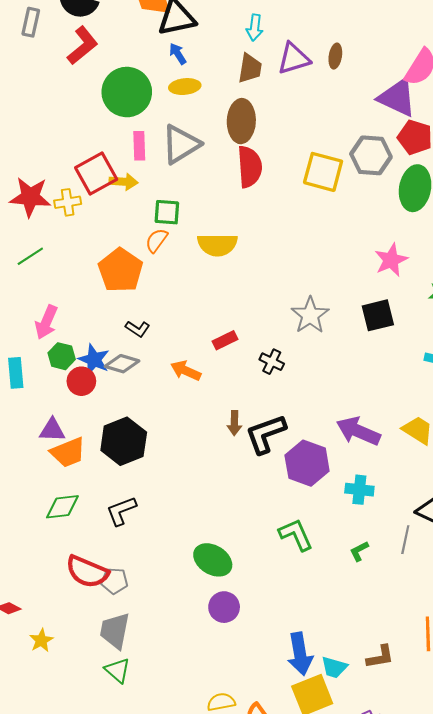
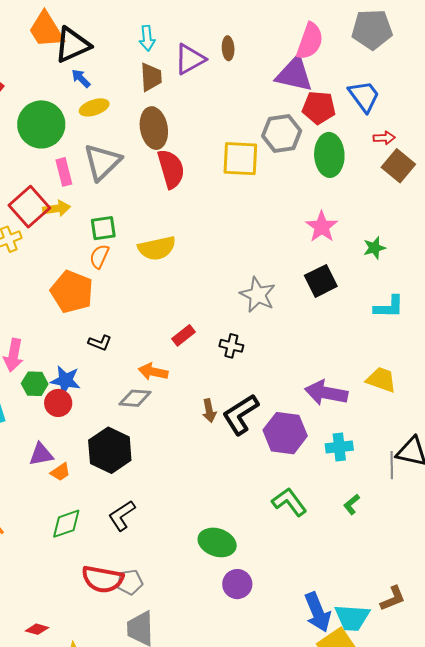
gray diamond: (122, 364) -> (135, 398), moved
orange trapezoid: (68, 452) -> (60, 472), size x0.6
gray line: (405, 540) -> (392, 465), moved
cyan trapezoid: (334, 667) -> (352, 618), size x1.4

